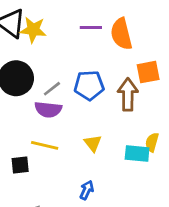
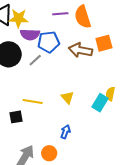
blue pentagon: (89, 85) -> (49, 42), moved
brown arrow: (128, 94) -> (80, 50), moved, turned -75
purple semicircle: (48, 109) -> (30, 34), moved
cyan rectangle: (137, 153) -> (100, 103), turned -60

